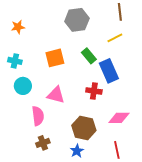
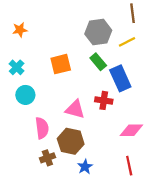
gray hexagon: (77, 20) -> (98, 32), moved
cyan cross: (15, 61) -> (17, 67), turned 32
pink triangle: (56, 95) -> (75, 109), moved
brown hexagon: (84, 128) -> (71, 141), moved

